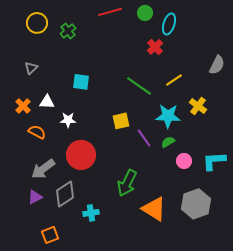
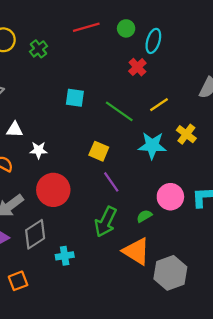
cyan square: (81, 82) -> (75, 98), moved
yellow square: (121, 121) -> (99, 151), turned 36
purple line: (144, 138) -> (111, 182), moved
green semicircle: (168, 142) -> (144, 216), moved
pink circle: (184, 161) -> (170, 197), size x1.5
gray hexagon: (196, 204) -> (170, 273), moved

